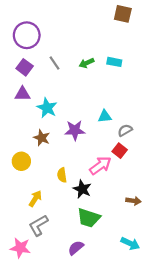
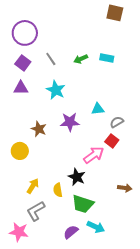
cyan star: (47, 108) -> (56, 90), moved
yellow semicircle: (62, 175) -> (58, 190), moved
cyan arrow: (130, 244) -> (96, 227), moved

